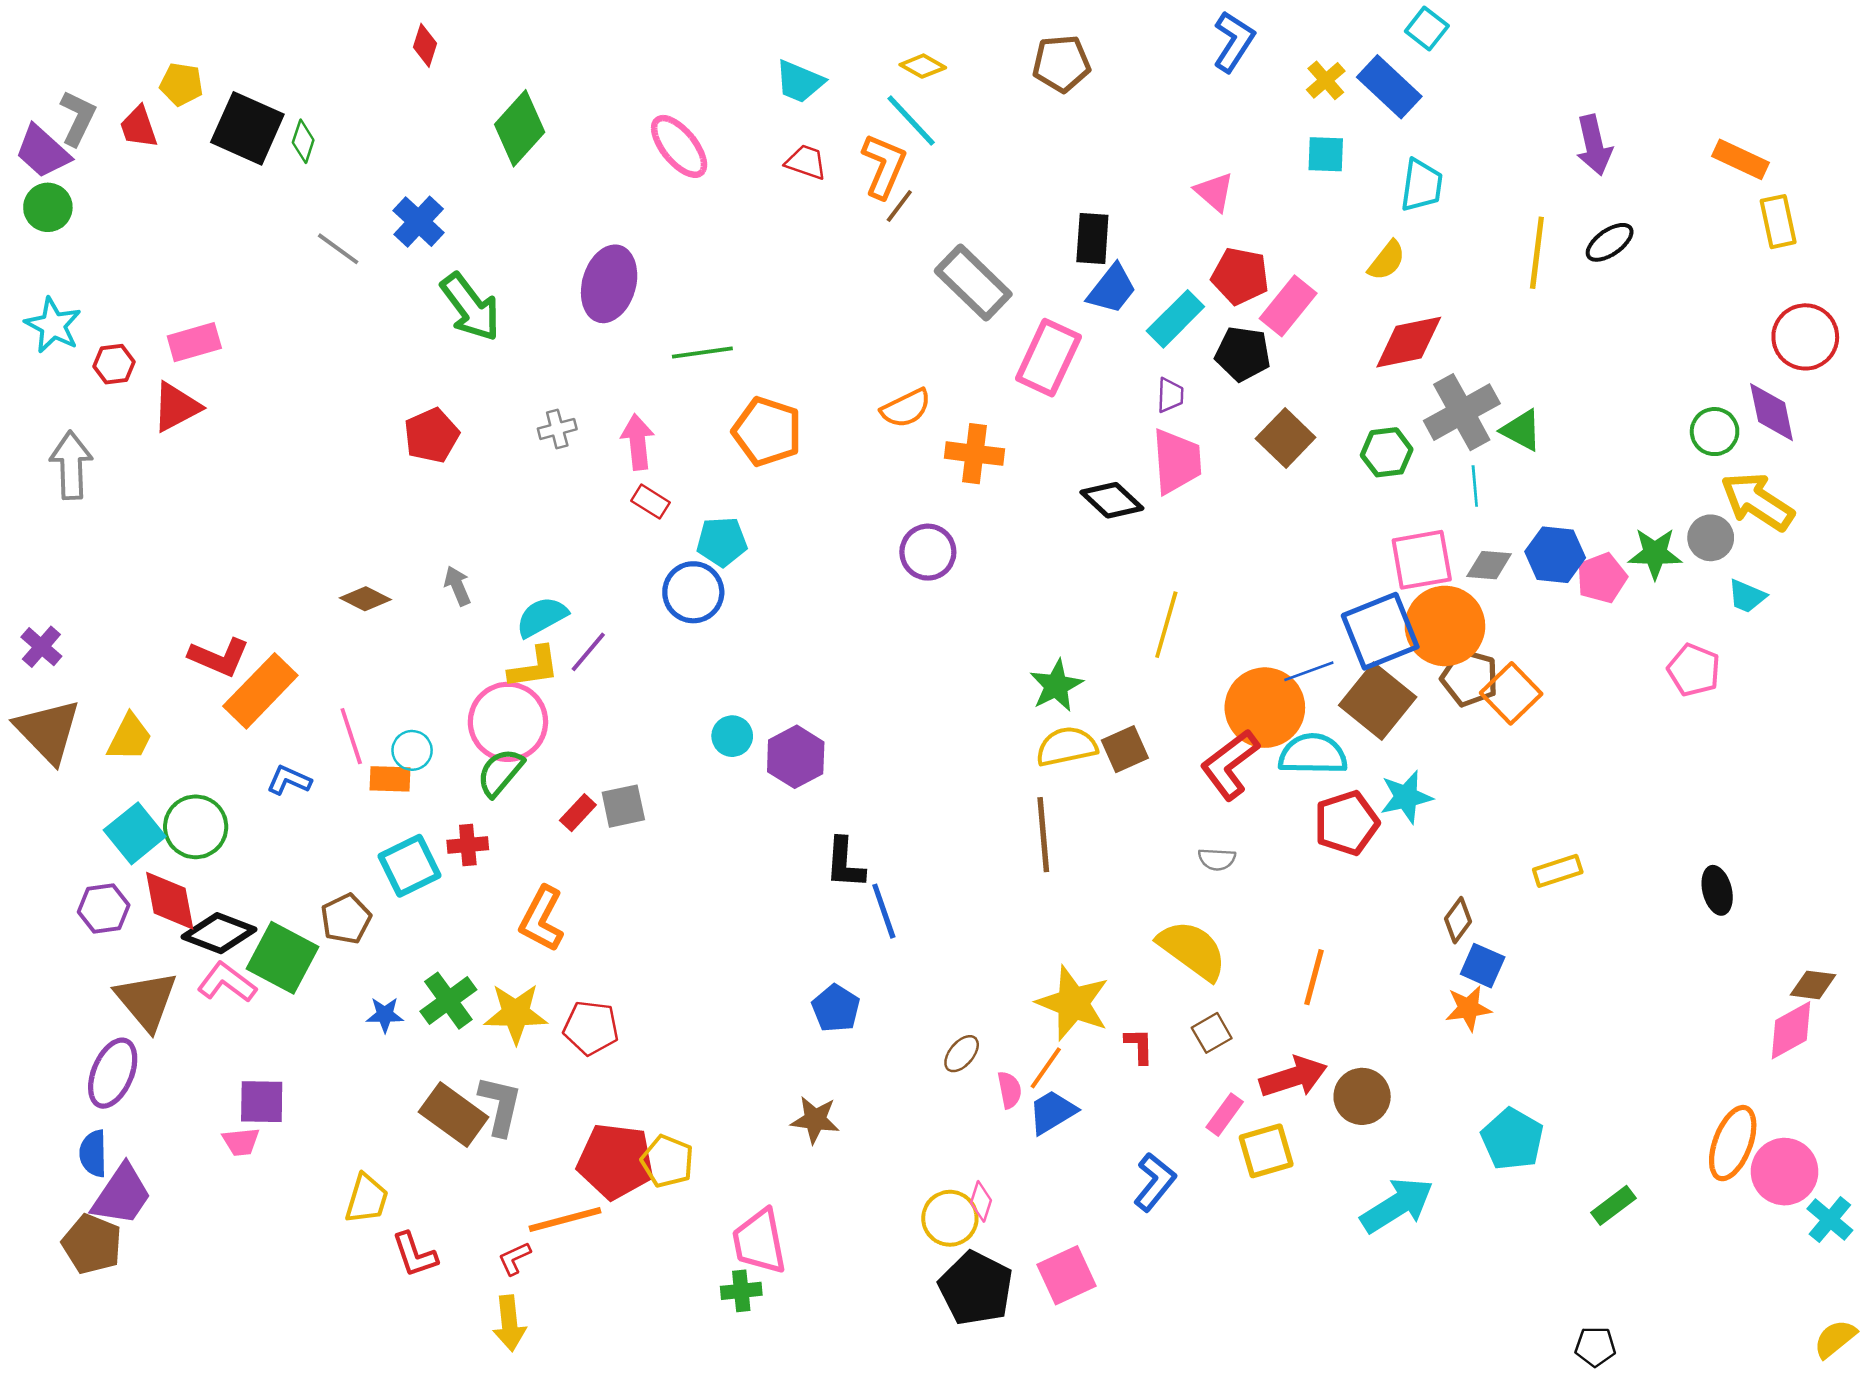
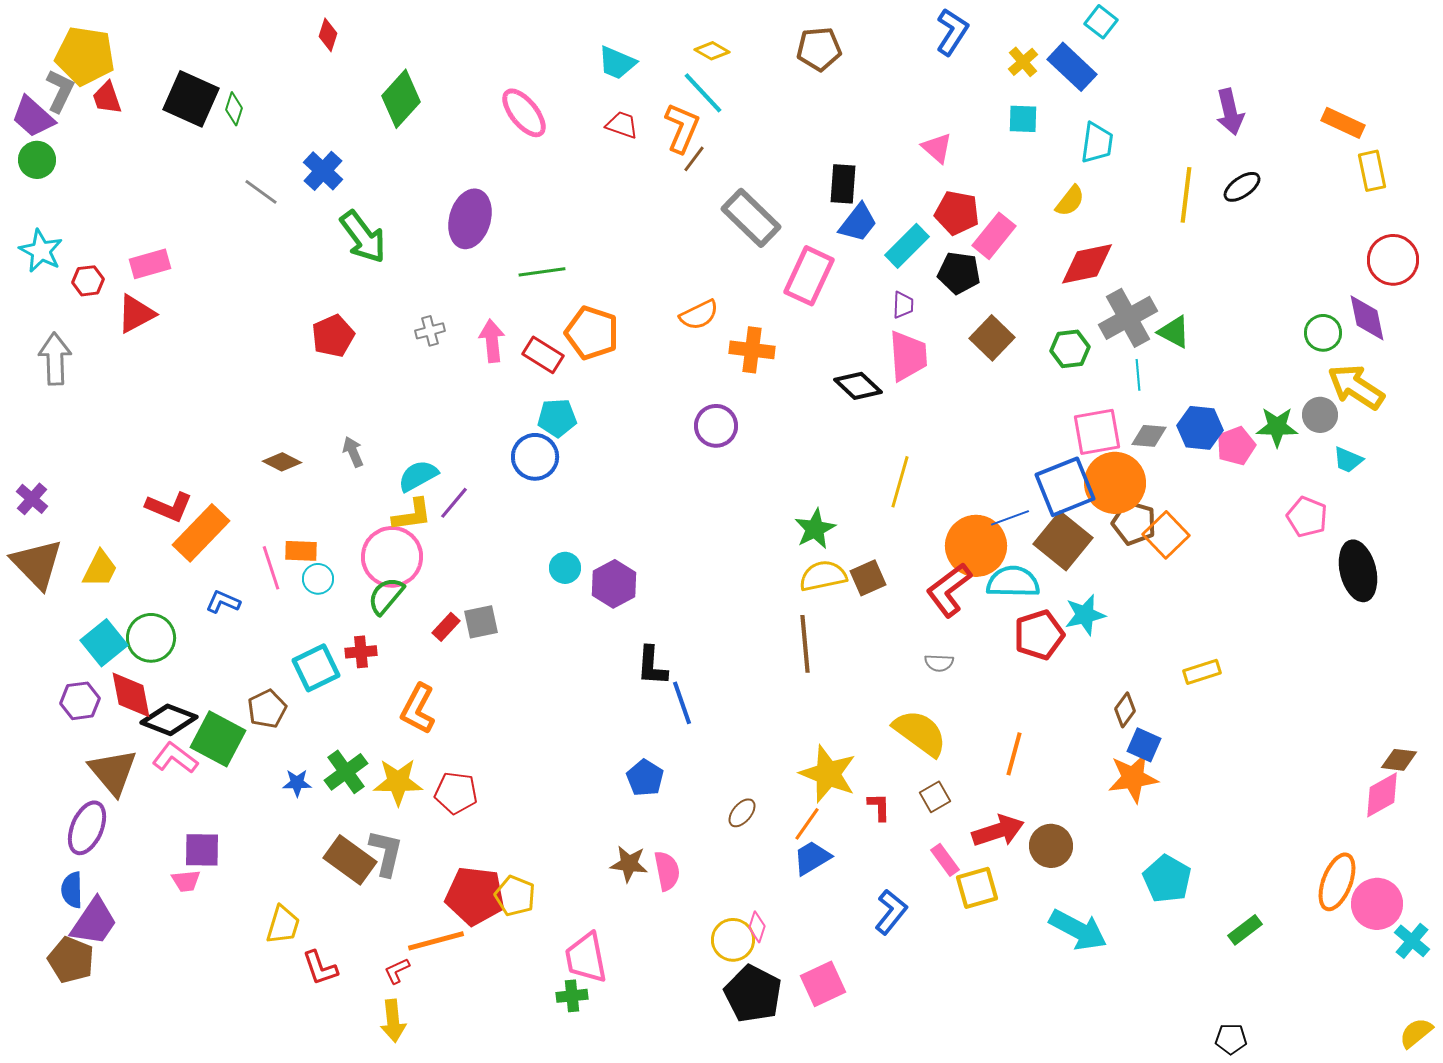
yellow pentagon: (181, 84) -> (85, 56), moved, size x1.8
red rectangle: (651, 502) -> (543, 355), moved, size x1.4
orange rectangle: (390, 779) -> (301, 551), moved
black ellipse: (1717, 890) -> (1358, 571), moved, size x1.6
orange star: (1468, 1008) -> (1133, 778), size x1.4
pink semicircle: (1010, 1090) -> (667, 871), moved, size x1.4
pink rectangle: (1225, 1115) -> (945, 860), turned -72
cyan arrow: (1397, 1205) -> (1078, 930), turned 60

